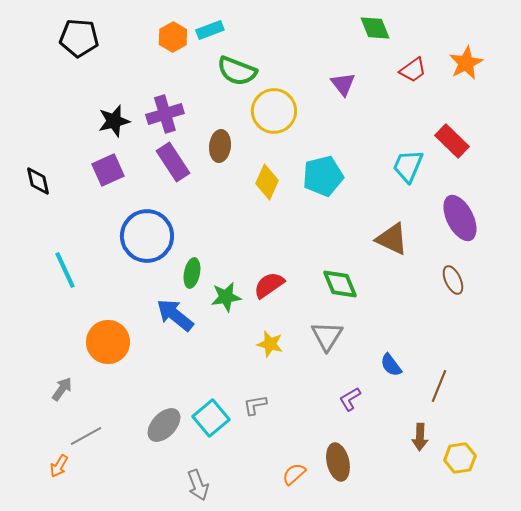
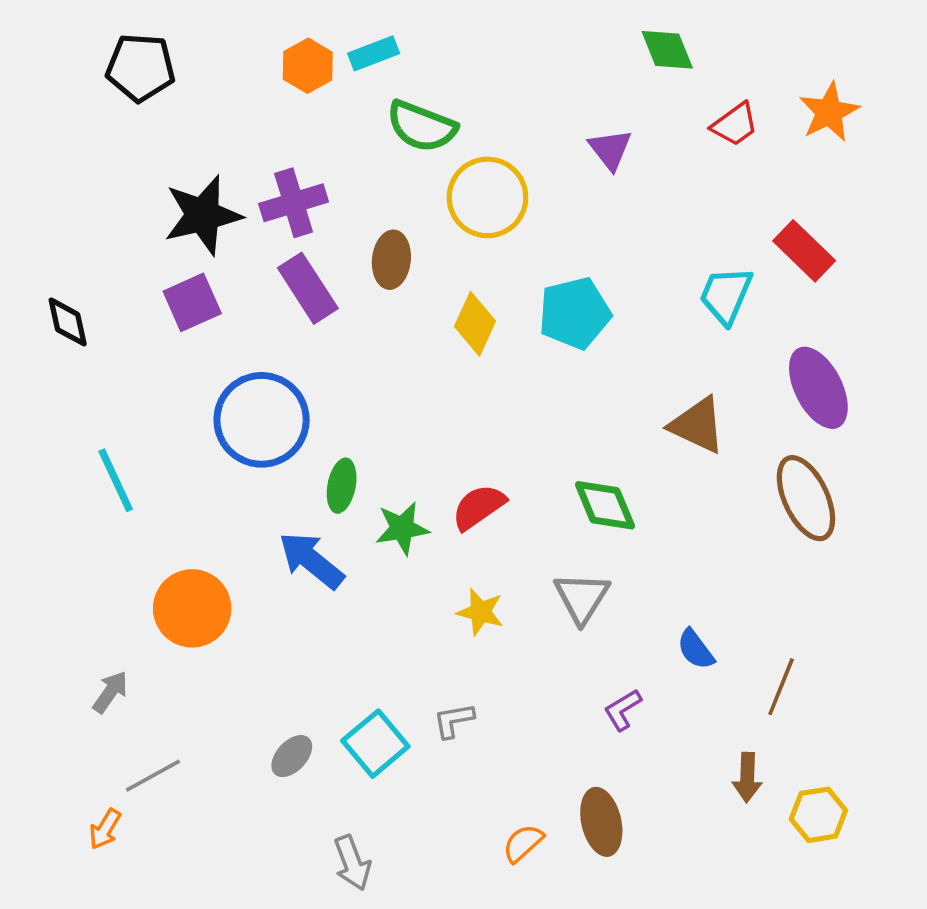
black star: (114, 121) -> (203, 215), size x1.4
brown ellipse: (453, 280) -> (806, 498), size x1.6
gray ellipse: (164, 425) -> (292, 756), size x0.7

